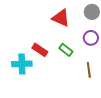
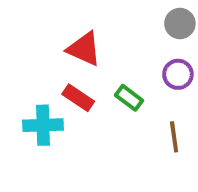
red triangle: (61, 18) -> (84, 49), moved

